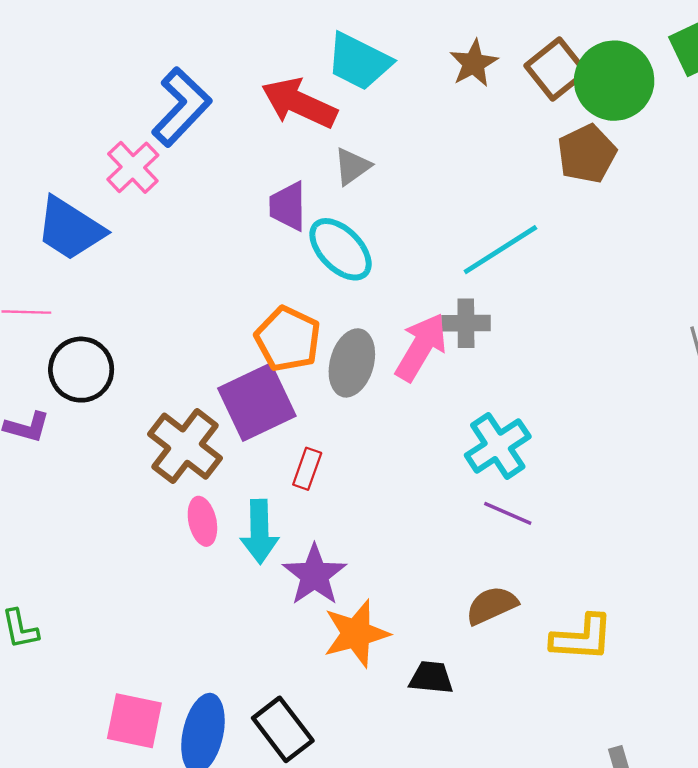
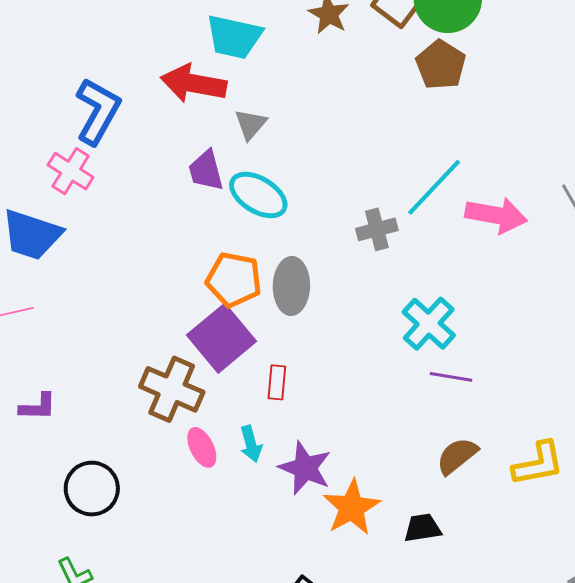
cyan line: (500, 250) -> (434, 187), moved
pink arrow: (421, 347) -> (496, 215), moved, turned 84
black circle: (81, 370) -> (92, 489), moved
cyan arrow: (260, 532) -> (251, 444), size x0.7

